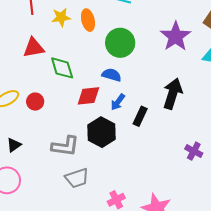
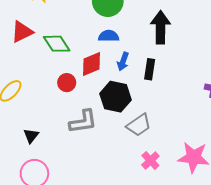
black arrow: (173, 94) -> (160, 27), moved
red circle: (35, 102) -> (67, 83), moved
gray trapezoid: (77, 178) -> (139, 125), moved

